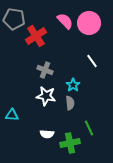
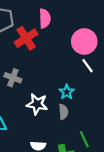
pink semicircle: (65, 21) -> (45, 18), moved, turned 42
pink circle: (89, 23) -> (84, 42), moved
gray cross: (45, 70) -> (13, 78), moved

